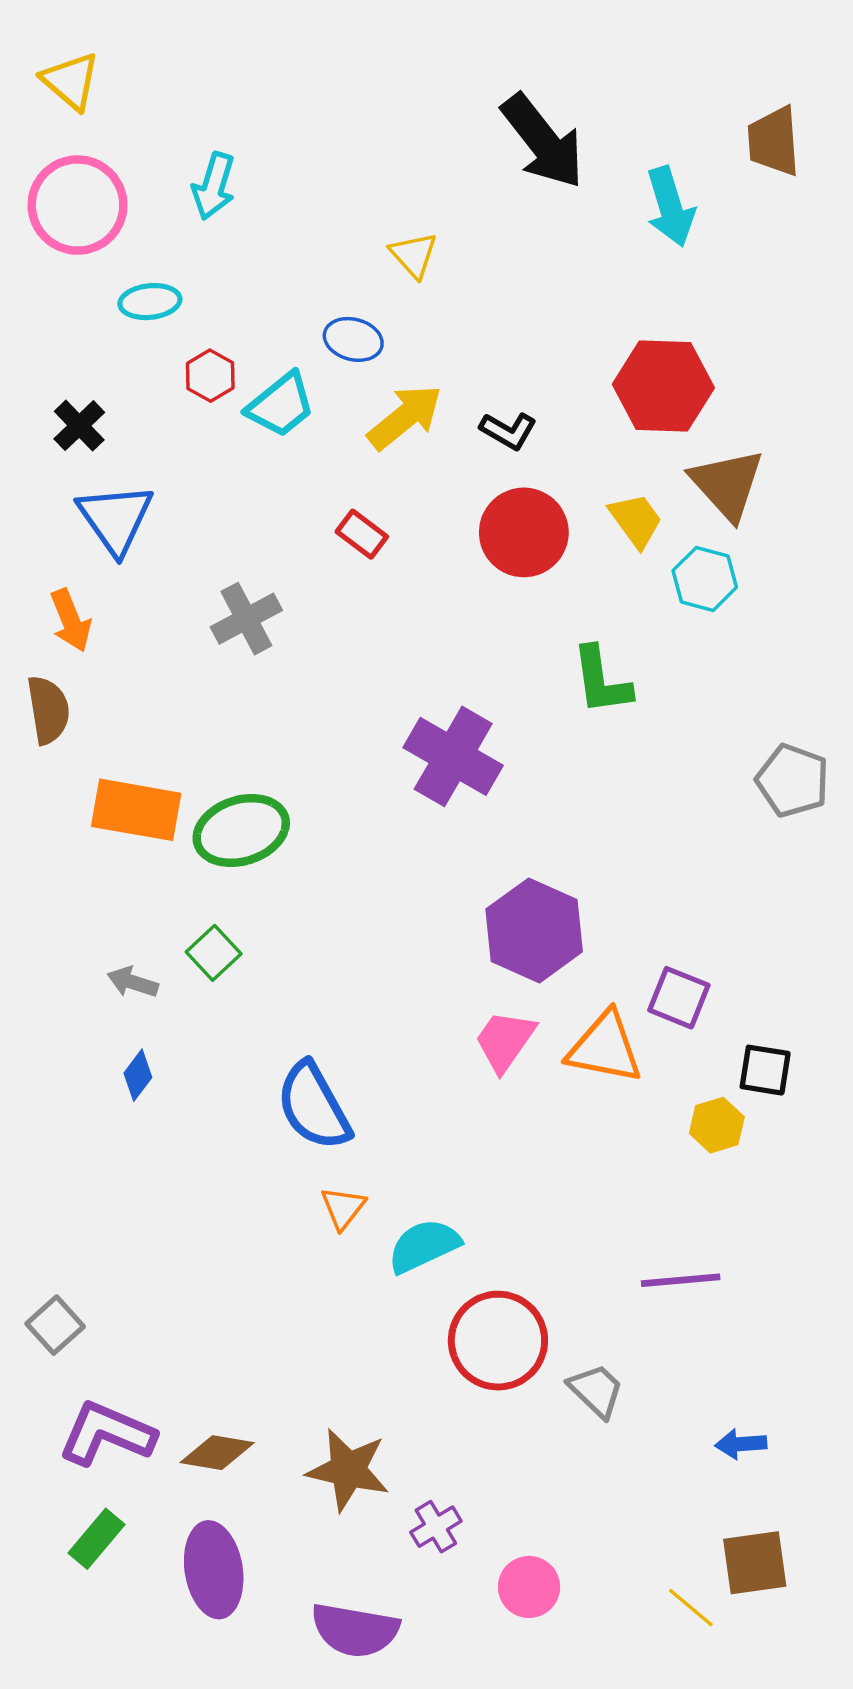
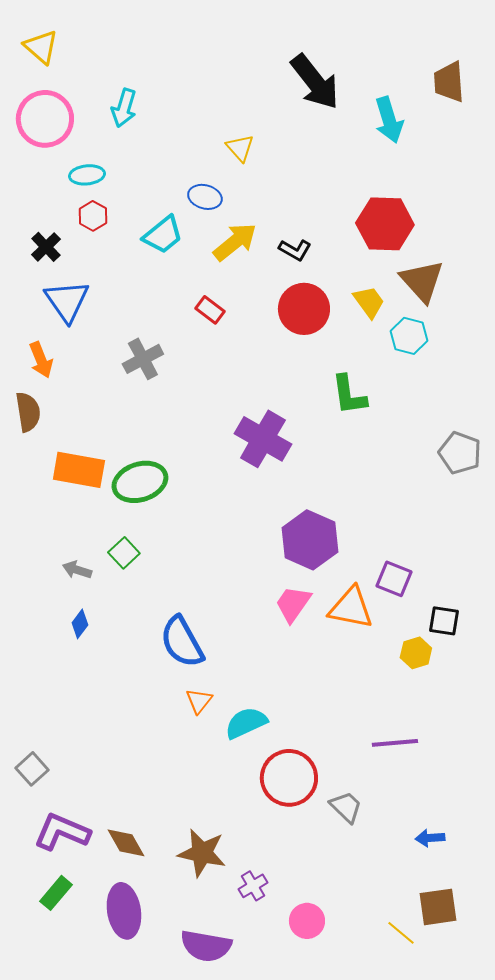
red hexagon: (210, 376) -> (93, 216), moved
brown diamond: (217, 1453) -> (126, 843), turned 51

